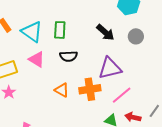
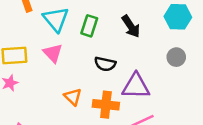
black arrow: (105, 32) -> (131, 26), moved
black semicircle: (68, 56) -> (105, 64), moved

